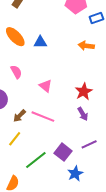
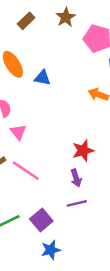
pink triangle: (45, 86) -> (18, 132), moved
purple line: (89, 144) -> (77, 203), moved

